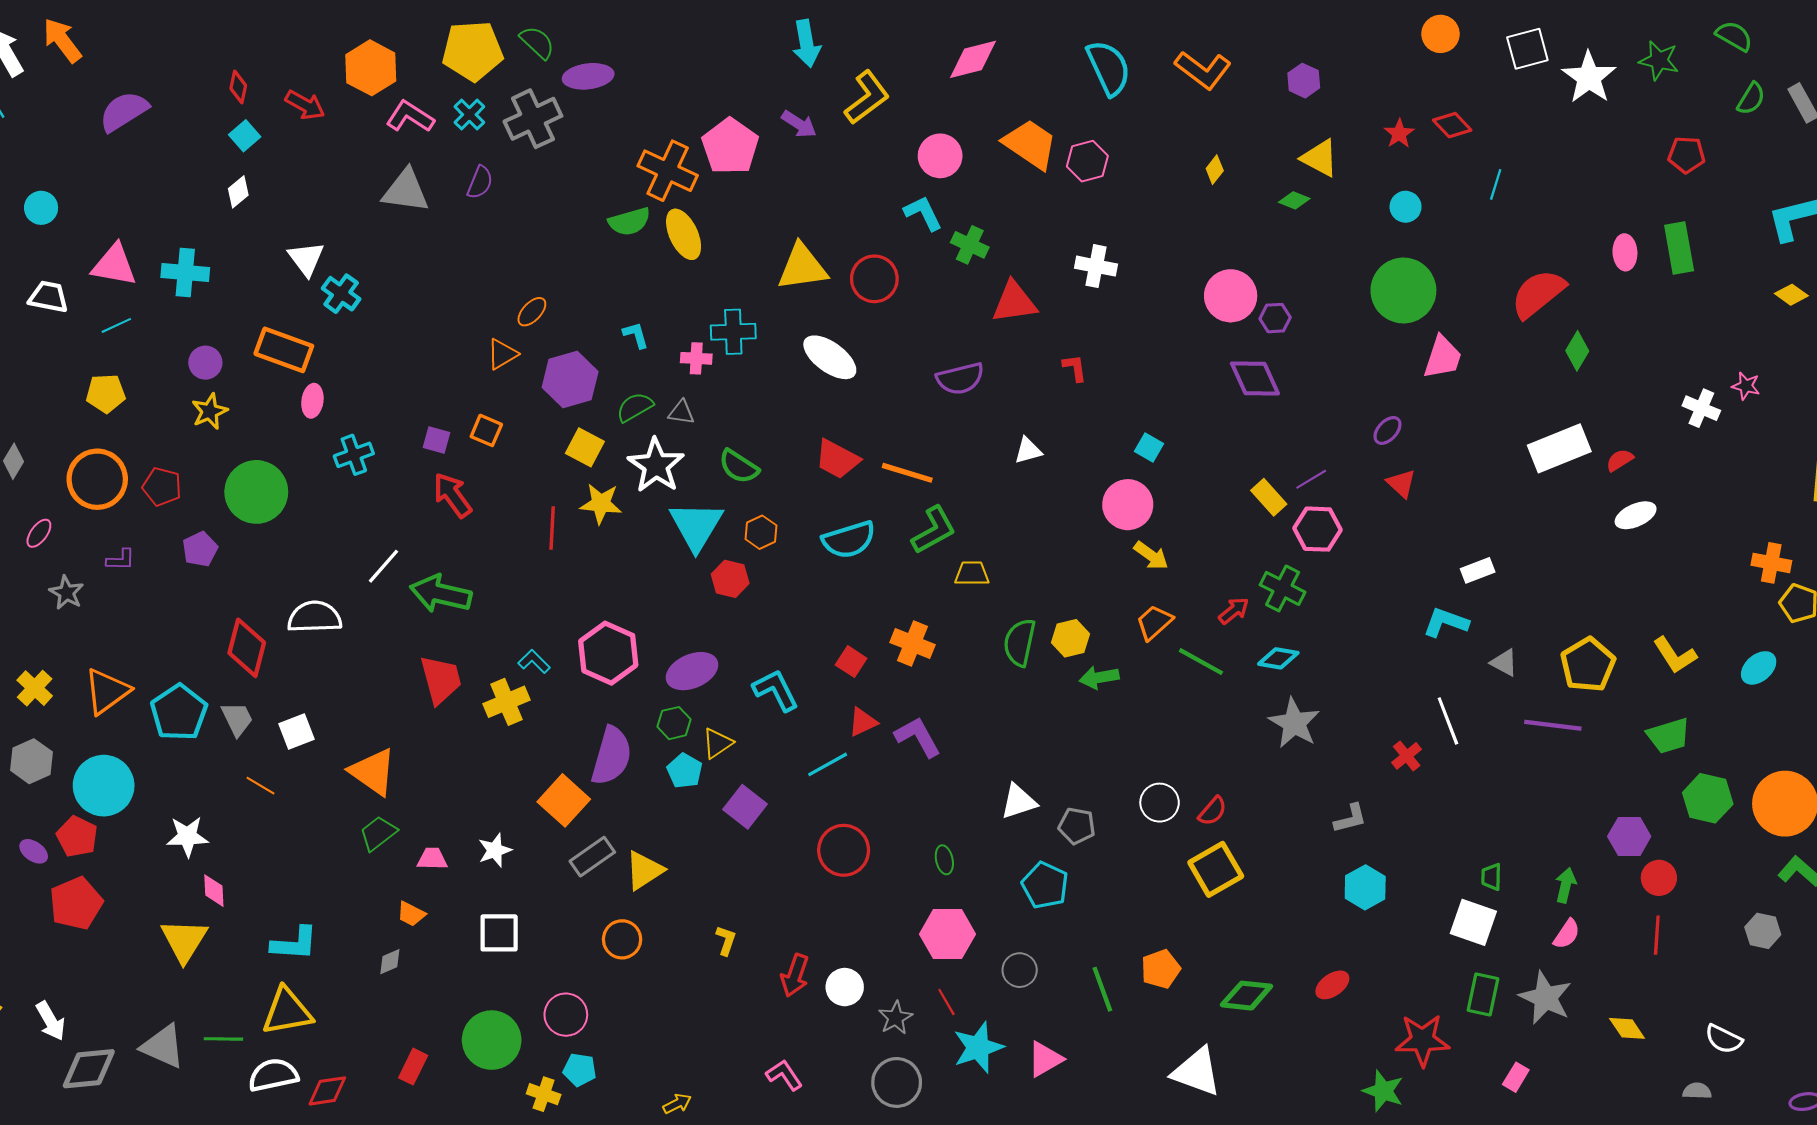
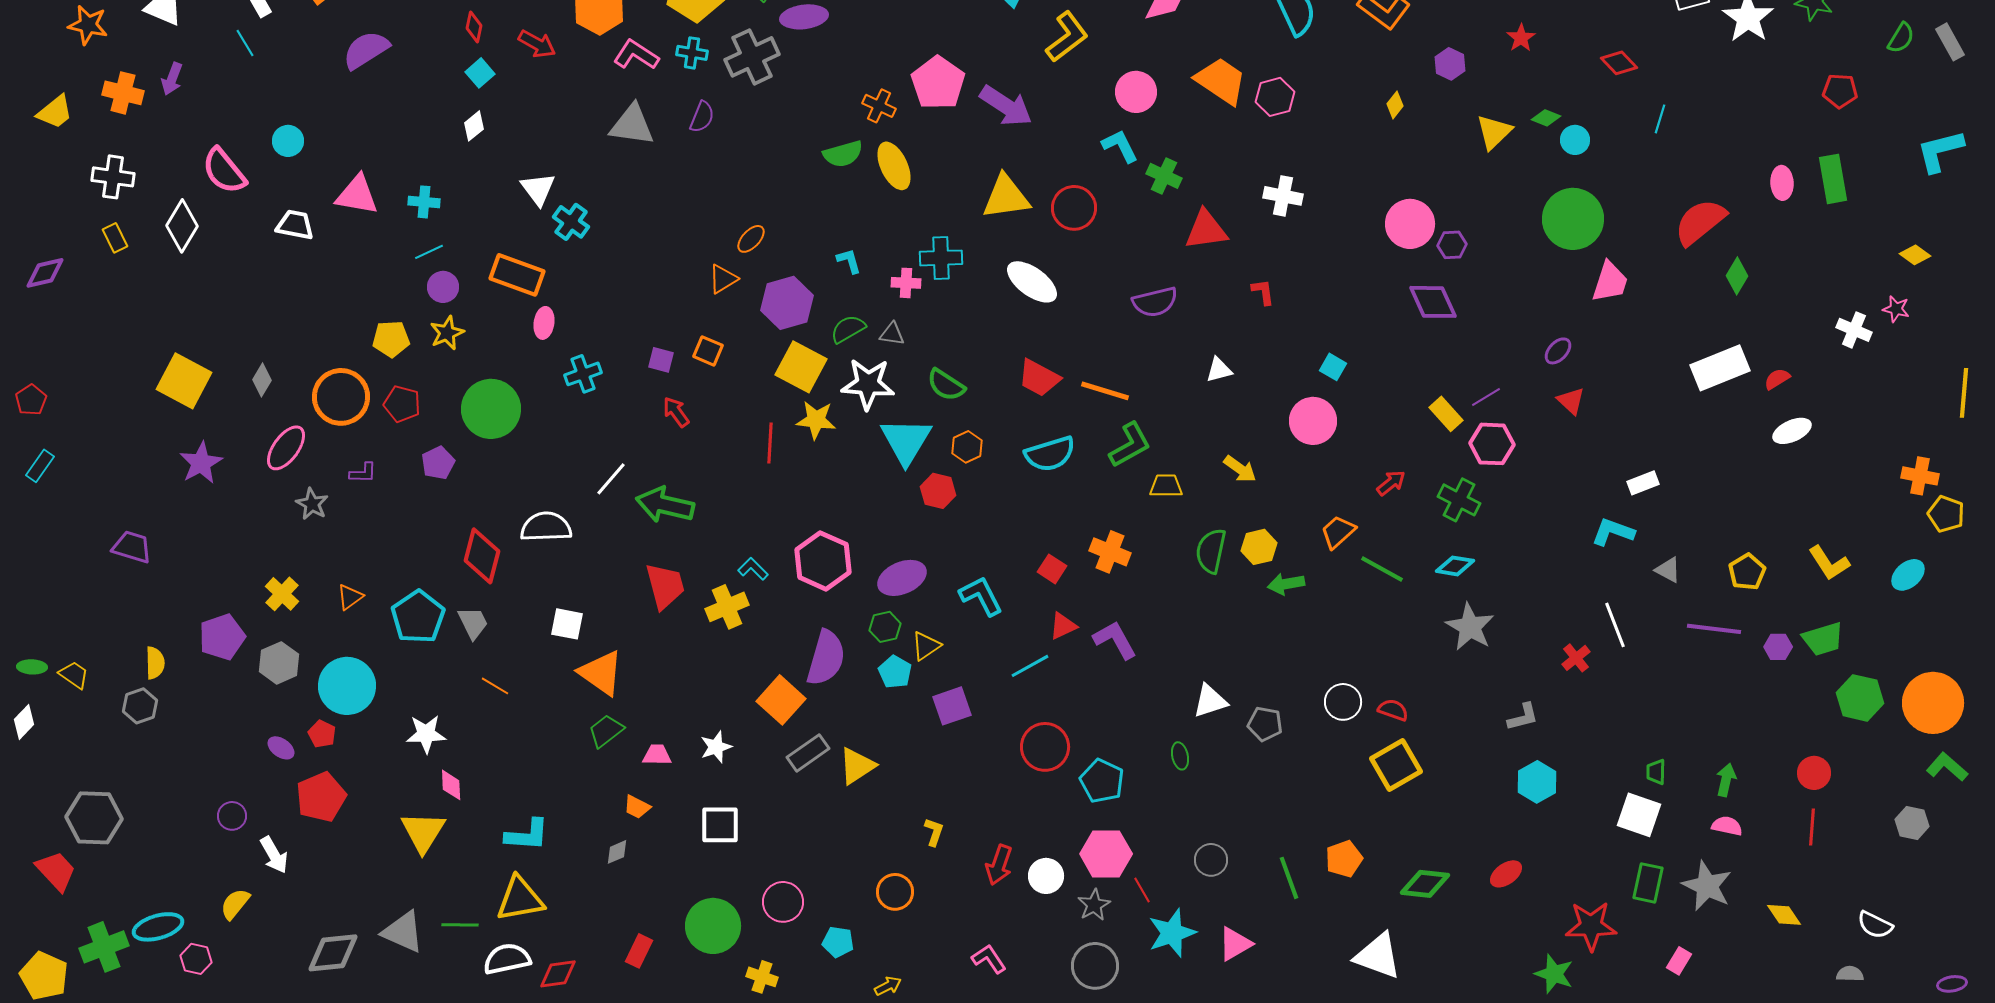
purple hexagon: (1304, 81) -> (1450, 64), moved
cyan cross: (469, 115) -> (692, 53), turned -36
purple arrow: (799, 124) -> (1006, 106), moved, size x1.6
red star: (1399, 134) -> (1521, 38), moved
yellow triangle: (1320, 158) -> (1494, 132), moved, turned 48
orange cross: (668, 171) -> (879, 106), size x0.6
green diamond: (1294, 200) -> (1546, 118), moved
cyan cross: (185, 272) -> (424, 202), size x0.7
yellow diamond: (1791, 295) -> (1915, 255), moved
cyan line: (116, 325) -> (429, 252), moved
yellow pentagon: (106, 393) -> (391, 339), moved
yellow square: (585, 447) -> (801, 367), size x1.4
white star: (656, 465) -> (868, 384), turned -30
red arrow: (452, 495) -> (676, 412), size x0.7
pink ellipse: (39, 533) -> (286, 448), size x1.6
yellow arrow: (1151, 556) -> (1240, 469), moved
red arrow: (1234, 611) -> (1391, 483), moved
yellow pentagon: (1588, 665) -> (1747, 572), size x0.7
orange triangle: (107, 691) -> (350, 597), size x0.6
white square: (297, 732) -> (567, 624), moved, turned 32
purple square: (745, 807) -> (952, 706), turned 33
red semicircle: (1213, 811) -> (1393, 710), turned -112
red pentagon: (77, 836) -> (322, 734), size x0.7
purple hexagon: (1629, 836) -> (1778, 647), moved, size x0.7
green ellipse: (944, 860) -> (1180, 756), moved
cyan pentagon: (1045, 885) -> (1102, 781), moved
pink hexagon: (948, 934) -> (1106, 854), moved
pink semicircle: (1567, 934) -> (1727, 826), turned -112
orange circle: (622, 939) -> (895, 892), moved
white arrow: (51, 1021) -> (274, 855), moved
cyan pentagon: (580, 1070) -> (838, 942), moved

